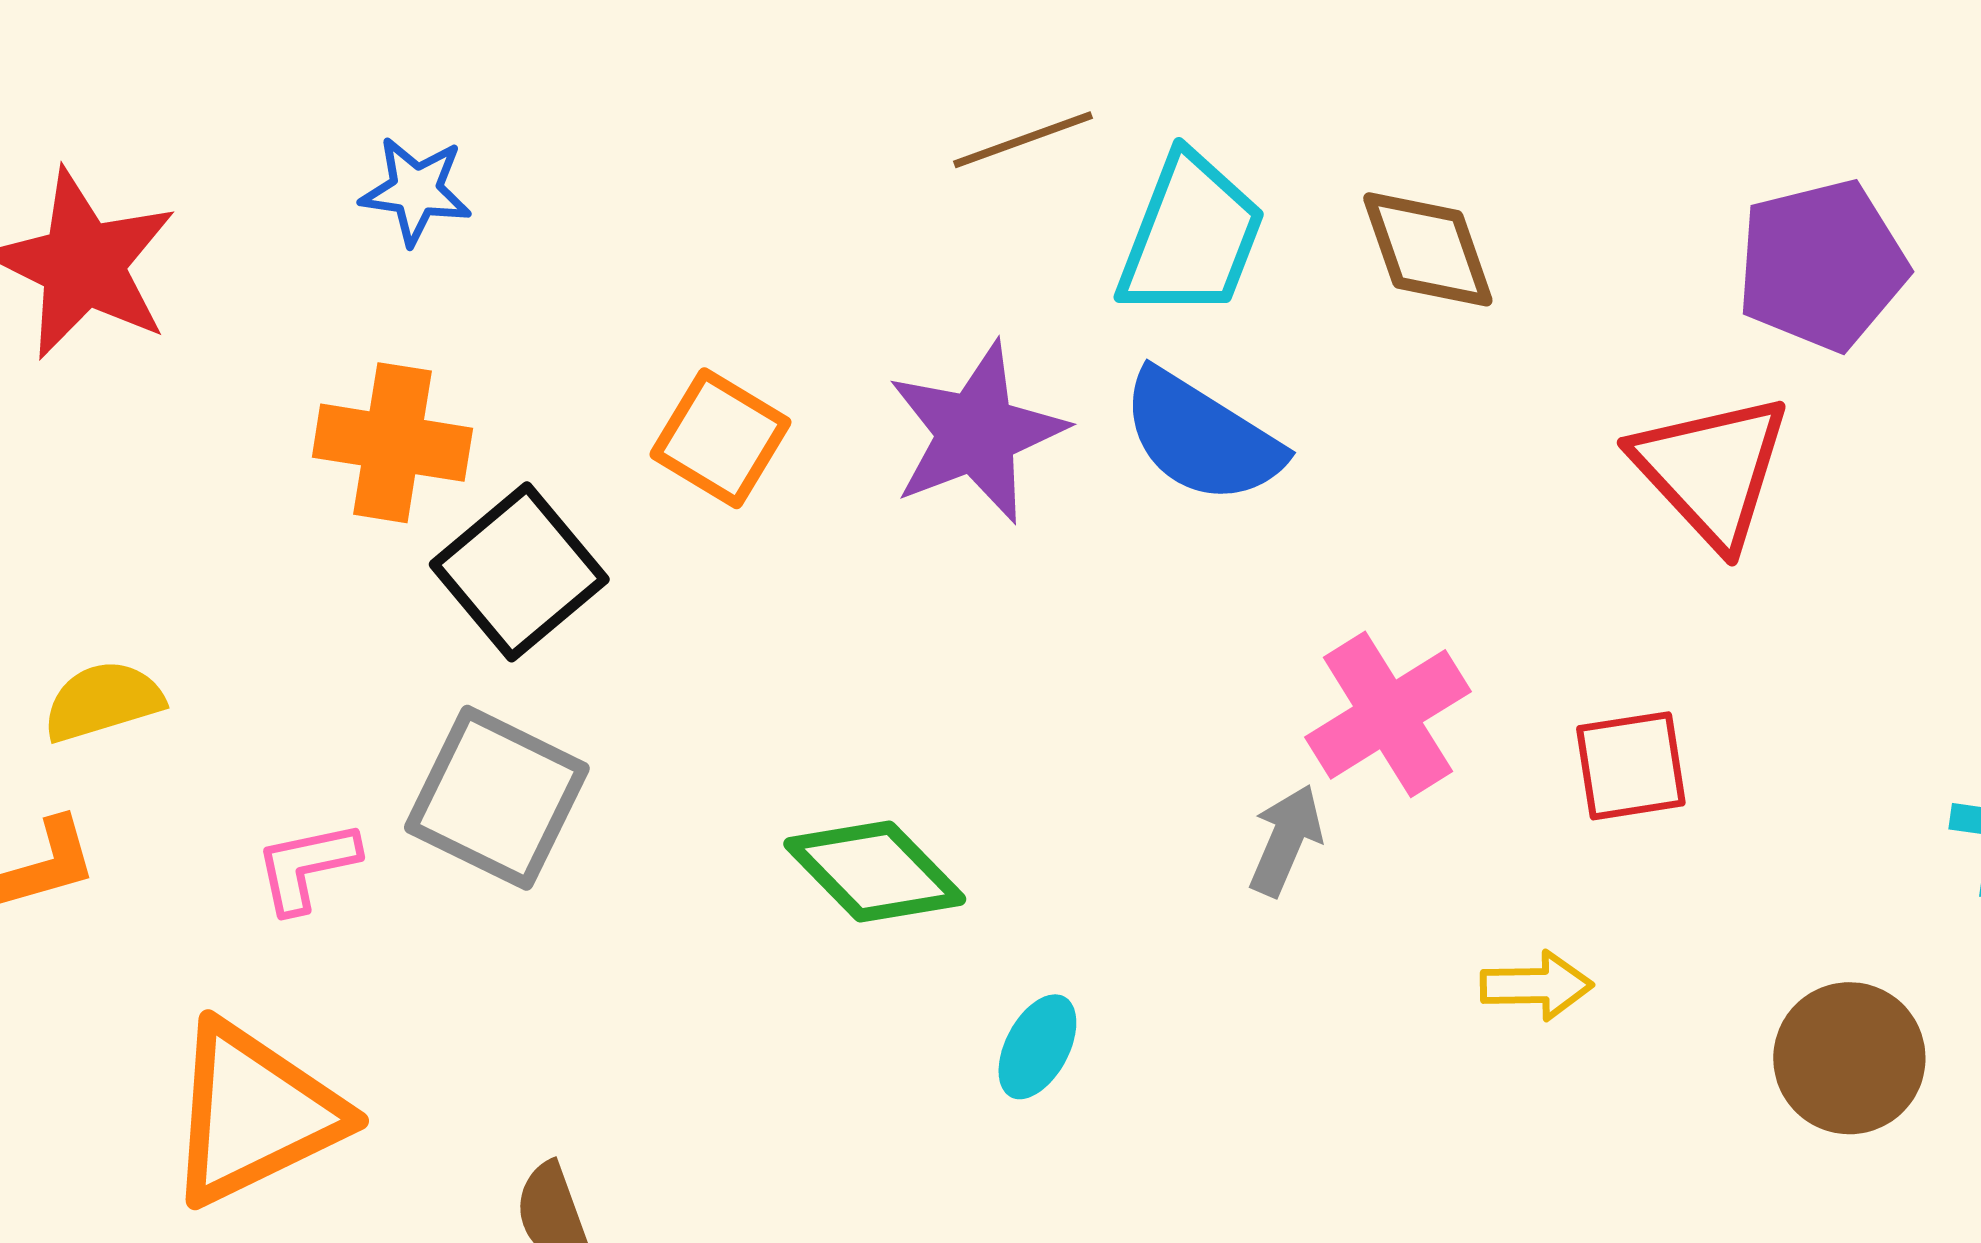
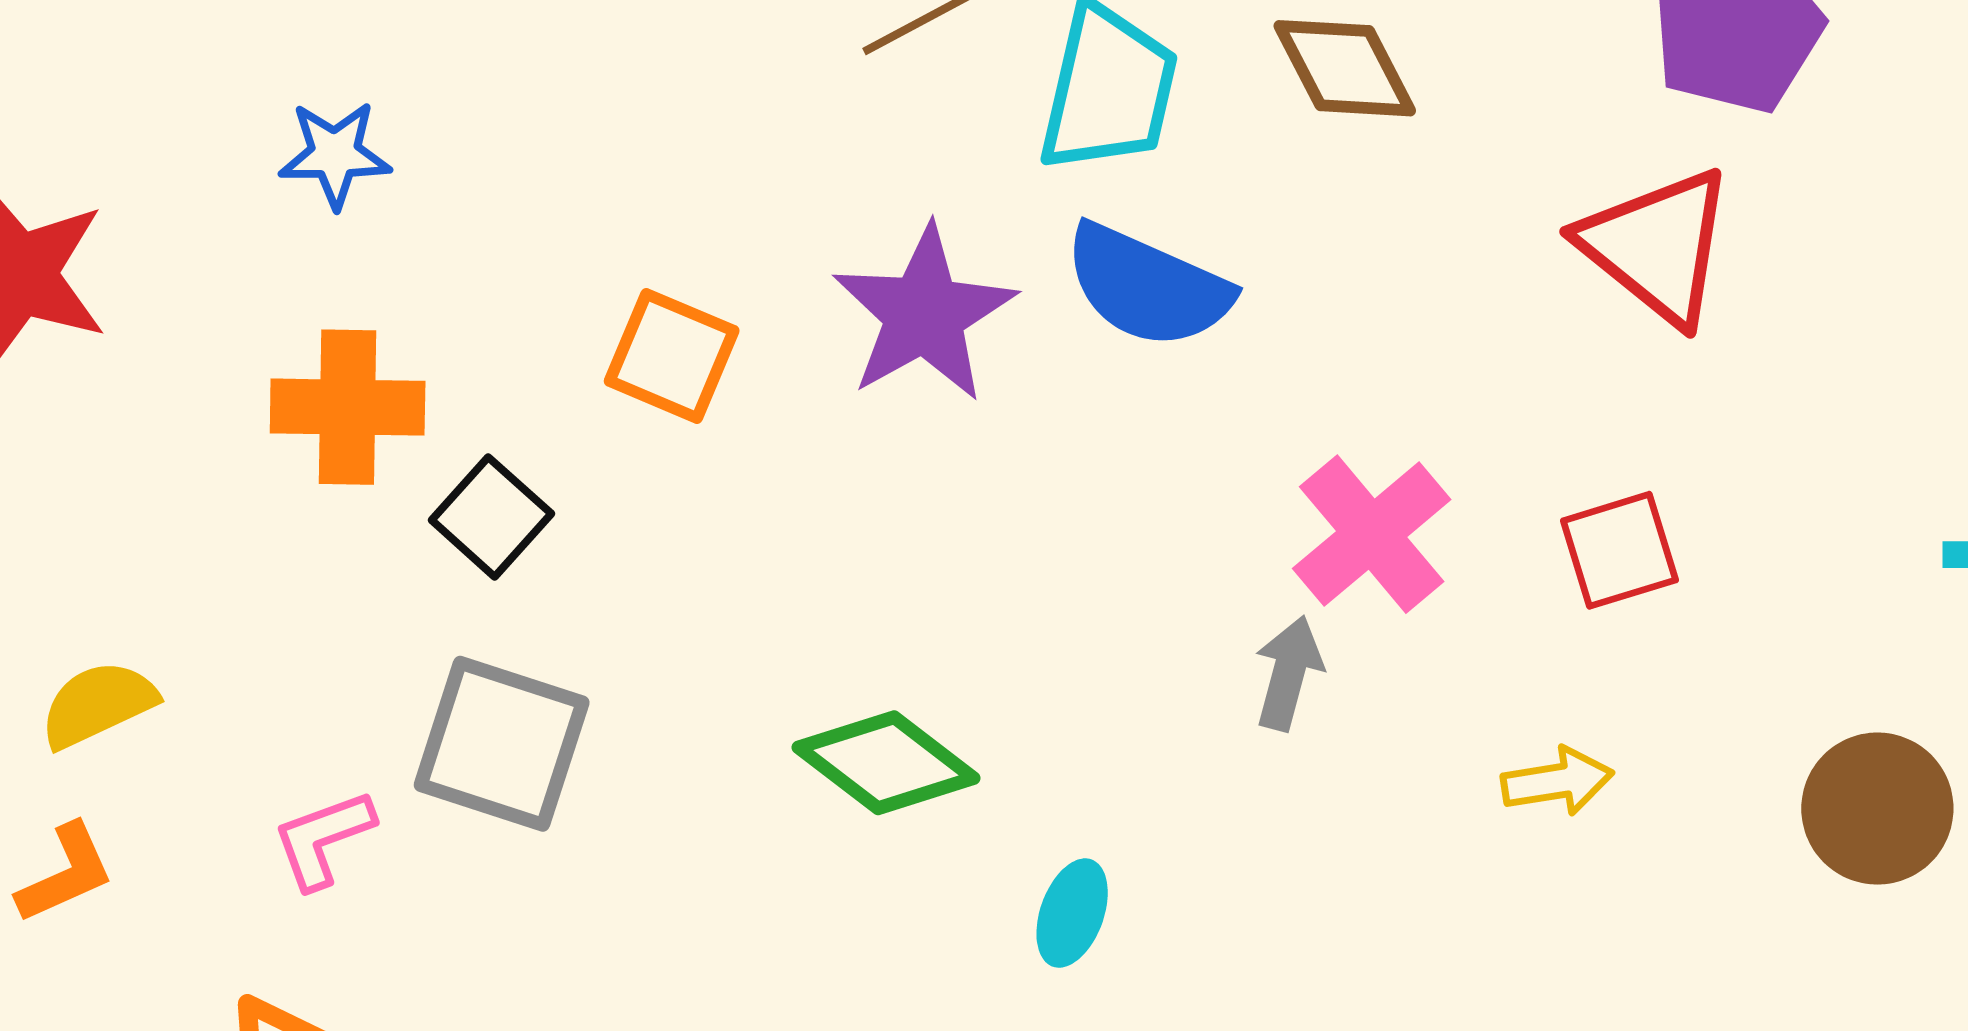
black square: (519, 572) -> (491, 517), size x0.7

